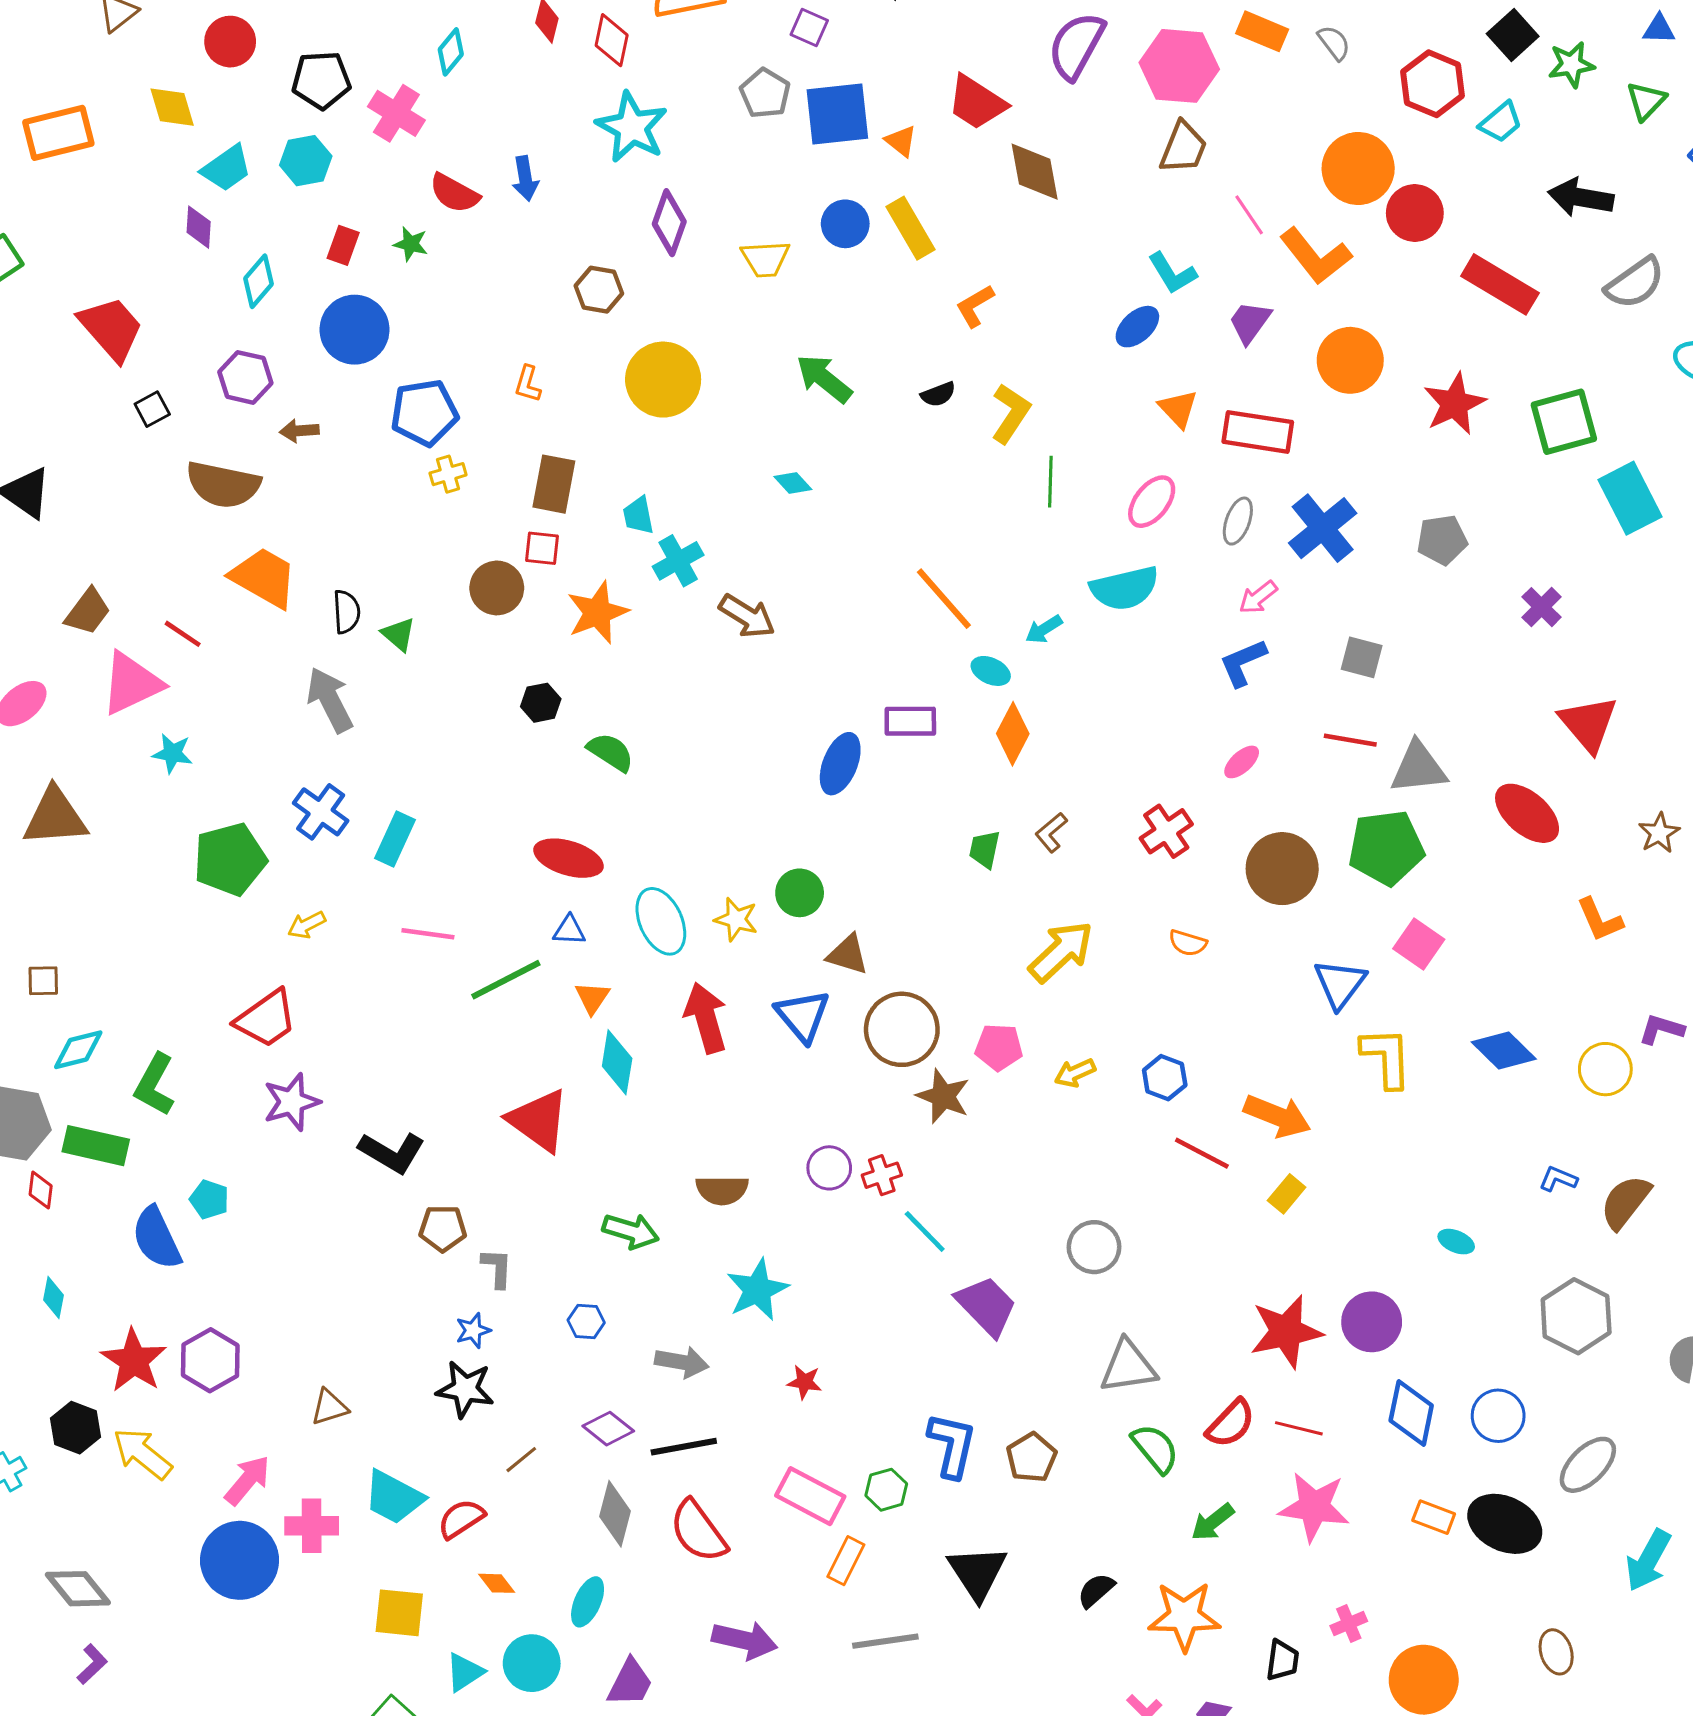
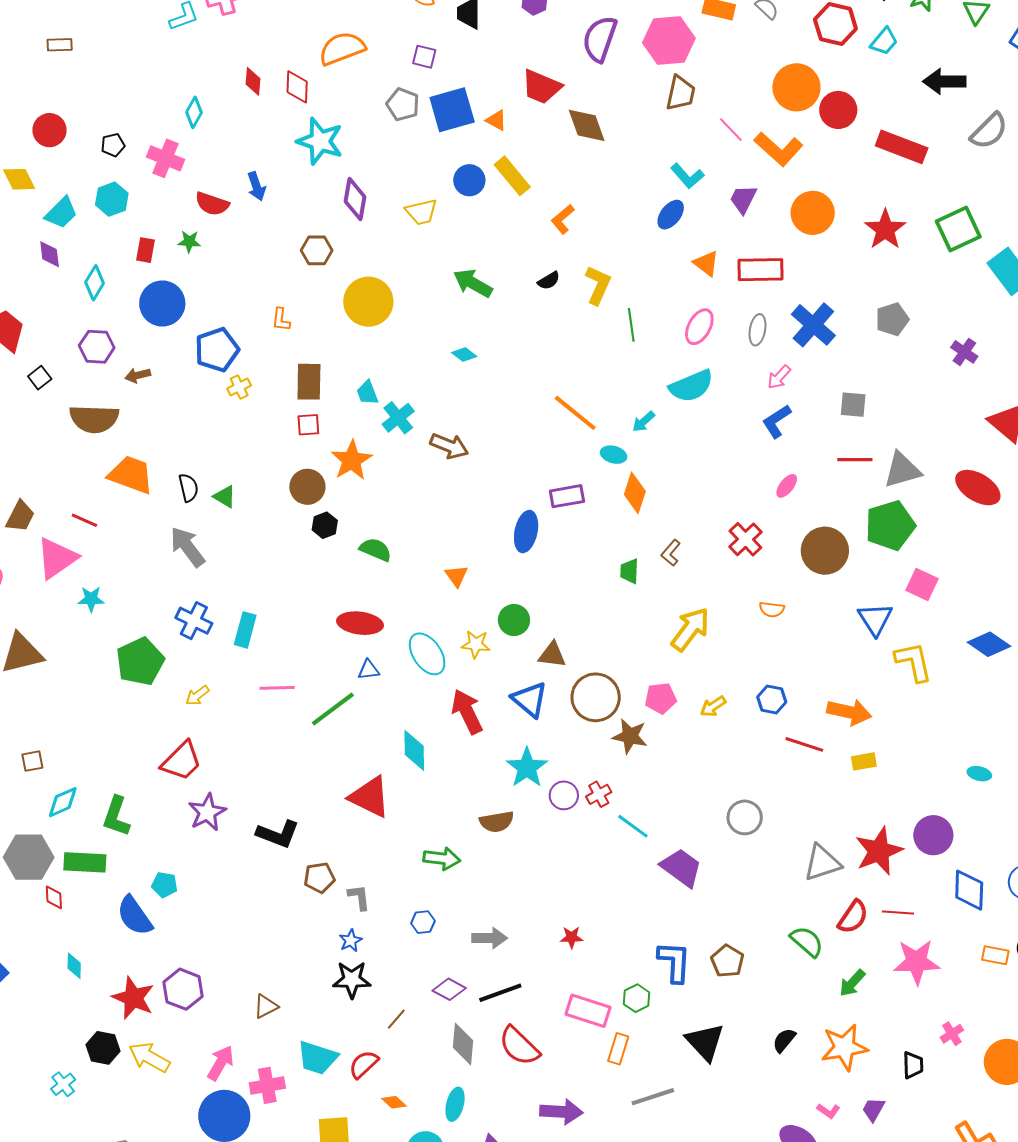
black pentagon: (321, 80) -> (113, 145), size x0.6
brown circle: (497, 588) -> (307, 487), moved
orange triangle: (592, 998) -> (456, 576), moved
yellow rectangle: (1287, 1194) -> (864, 761), turned 50
cyan star: (757, 1290) -> (527, 768), moved
gray triangle: (1128, 1367) -> (822, 863), moved

